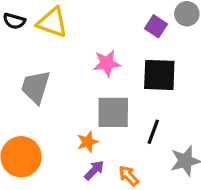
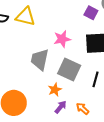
gray trapezoid: (36, 87) -> (40, 60), moved
gray square: (113, 112) -> (69, 70), turned 30

